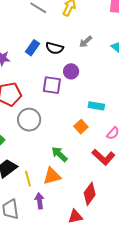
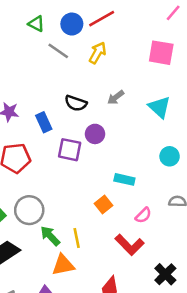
blue rectangle: (32, 48) -> (44, 122), moved, turned -63
gray circle: (29, 120) -> (29, 210), moved
green arrow: (59, 154) -> (50, 236), moved
yellow line: (28, 179) -> (77, 238), moved

